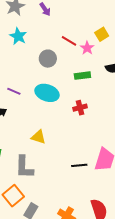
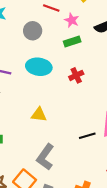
pink star: (87, 48) -> (72, 20), moved
gray L-shape: (24, 167) -> (45, 157), moved, turned 45

